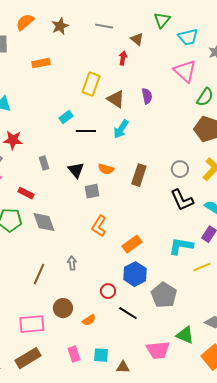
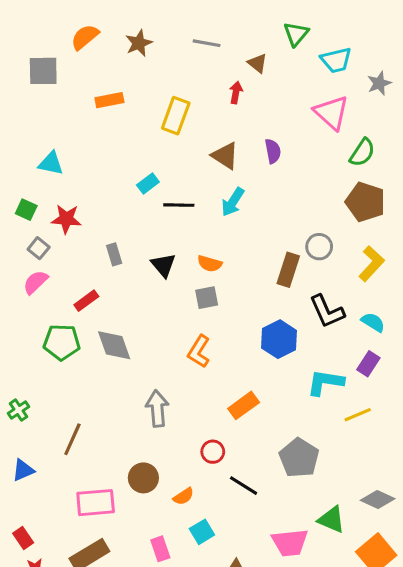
yellow rectangle: (91, 84) -> (176, 116), moved
gray circle: (180, 169) -> (319, 247), moved
brown rectangle: (139, 175) -> (288, 270), moved
gray square: (92, 191) -> (207, 298), moved
red rectangle: (26, 193) -> (86, 301), turned -63
orange rectangle: (132, 244) -> (244, 405), moved
gray arrow: (72, 263) -> (157, 409), size x1.6
brown line: (39, 274) -> (72, 439), moved
blue hexagon: (135, 274) -> (279, 339), moved
cyan square: (101, 355) -> (202, 532), moved, turned -35

